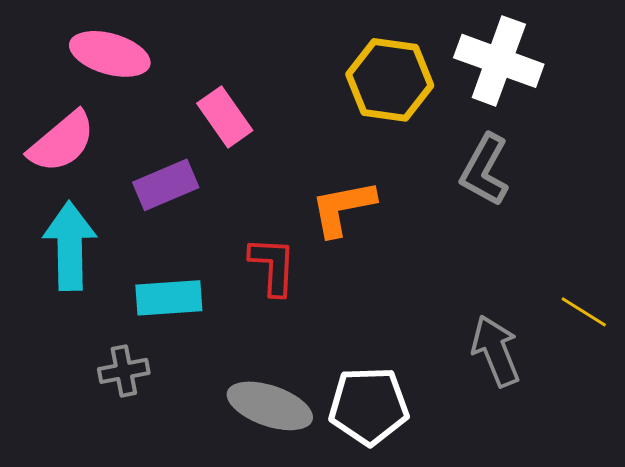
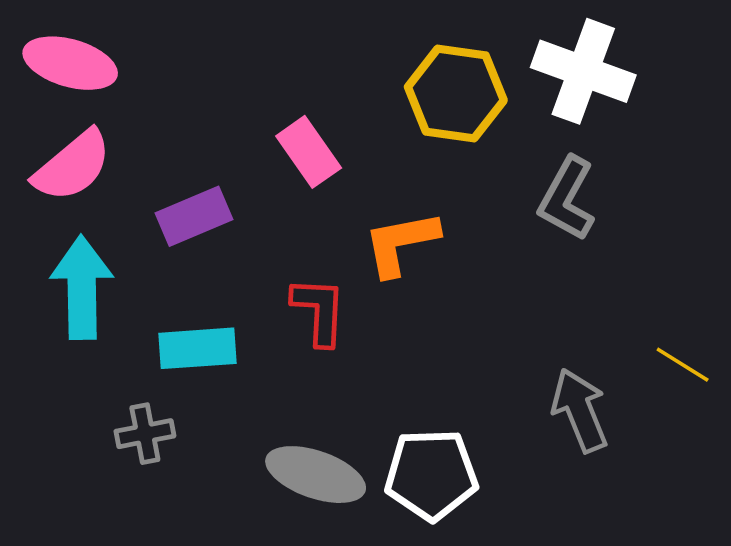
pink ellipse: (110, 54) -> (70, 63), moved
pink rectangle: (225, 117) -> (309, 152), moved

